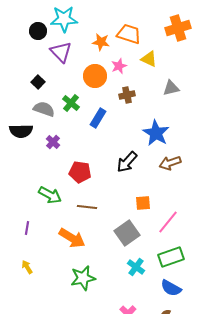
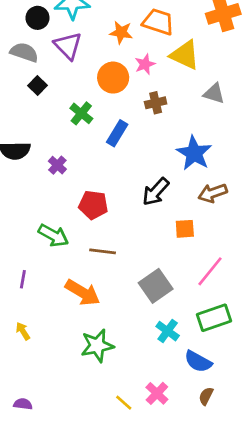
yellow triangle: (149, 59) -> (185, 55), size x1.4
gray triangle: (171, 88) -> (214, 93), turned 30
gray semicircle: (44, 109) -> (24, 52), moved
orange square: (143, 203) -> (185, 229), moved
blue semicircle: (171, 288) -> (198, 362), moved

